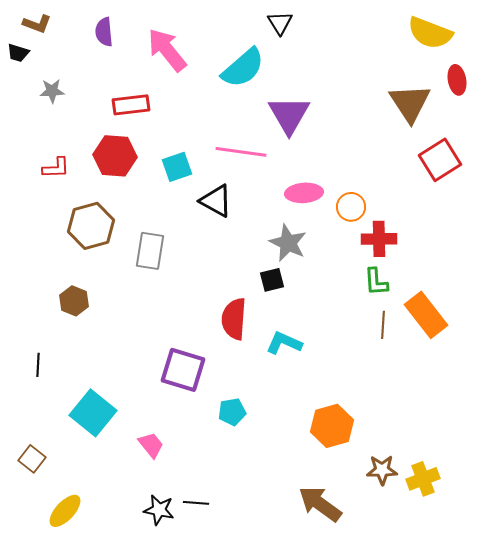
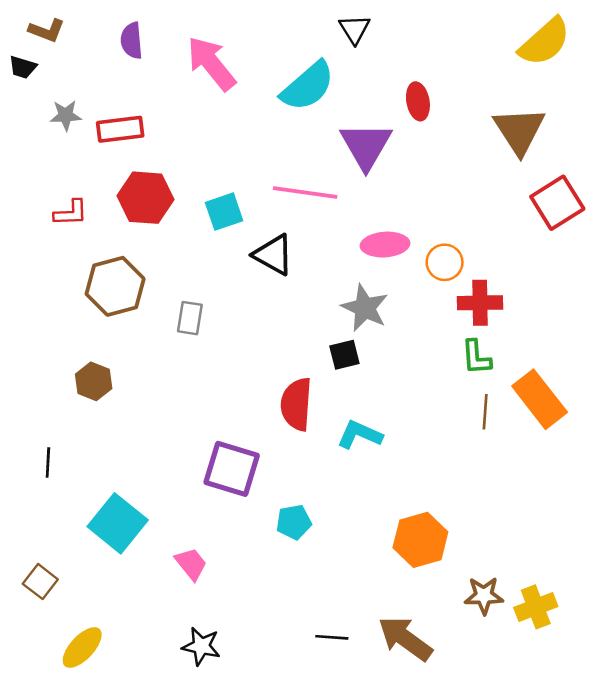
yellow semicircle: (430, 33) -> (545, 42), turned -63
red ellipse: (457, 80) -> (418, 101), moved
red rectangle: (131, 105) -> (120, 129), moved
gray rectangle: (150, 251) -> (190, 318), size x0.7
black line: (196, 503) -> (332, 637), moved

